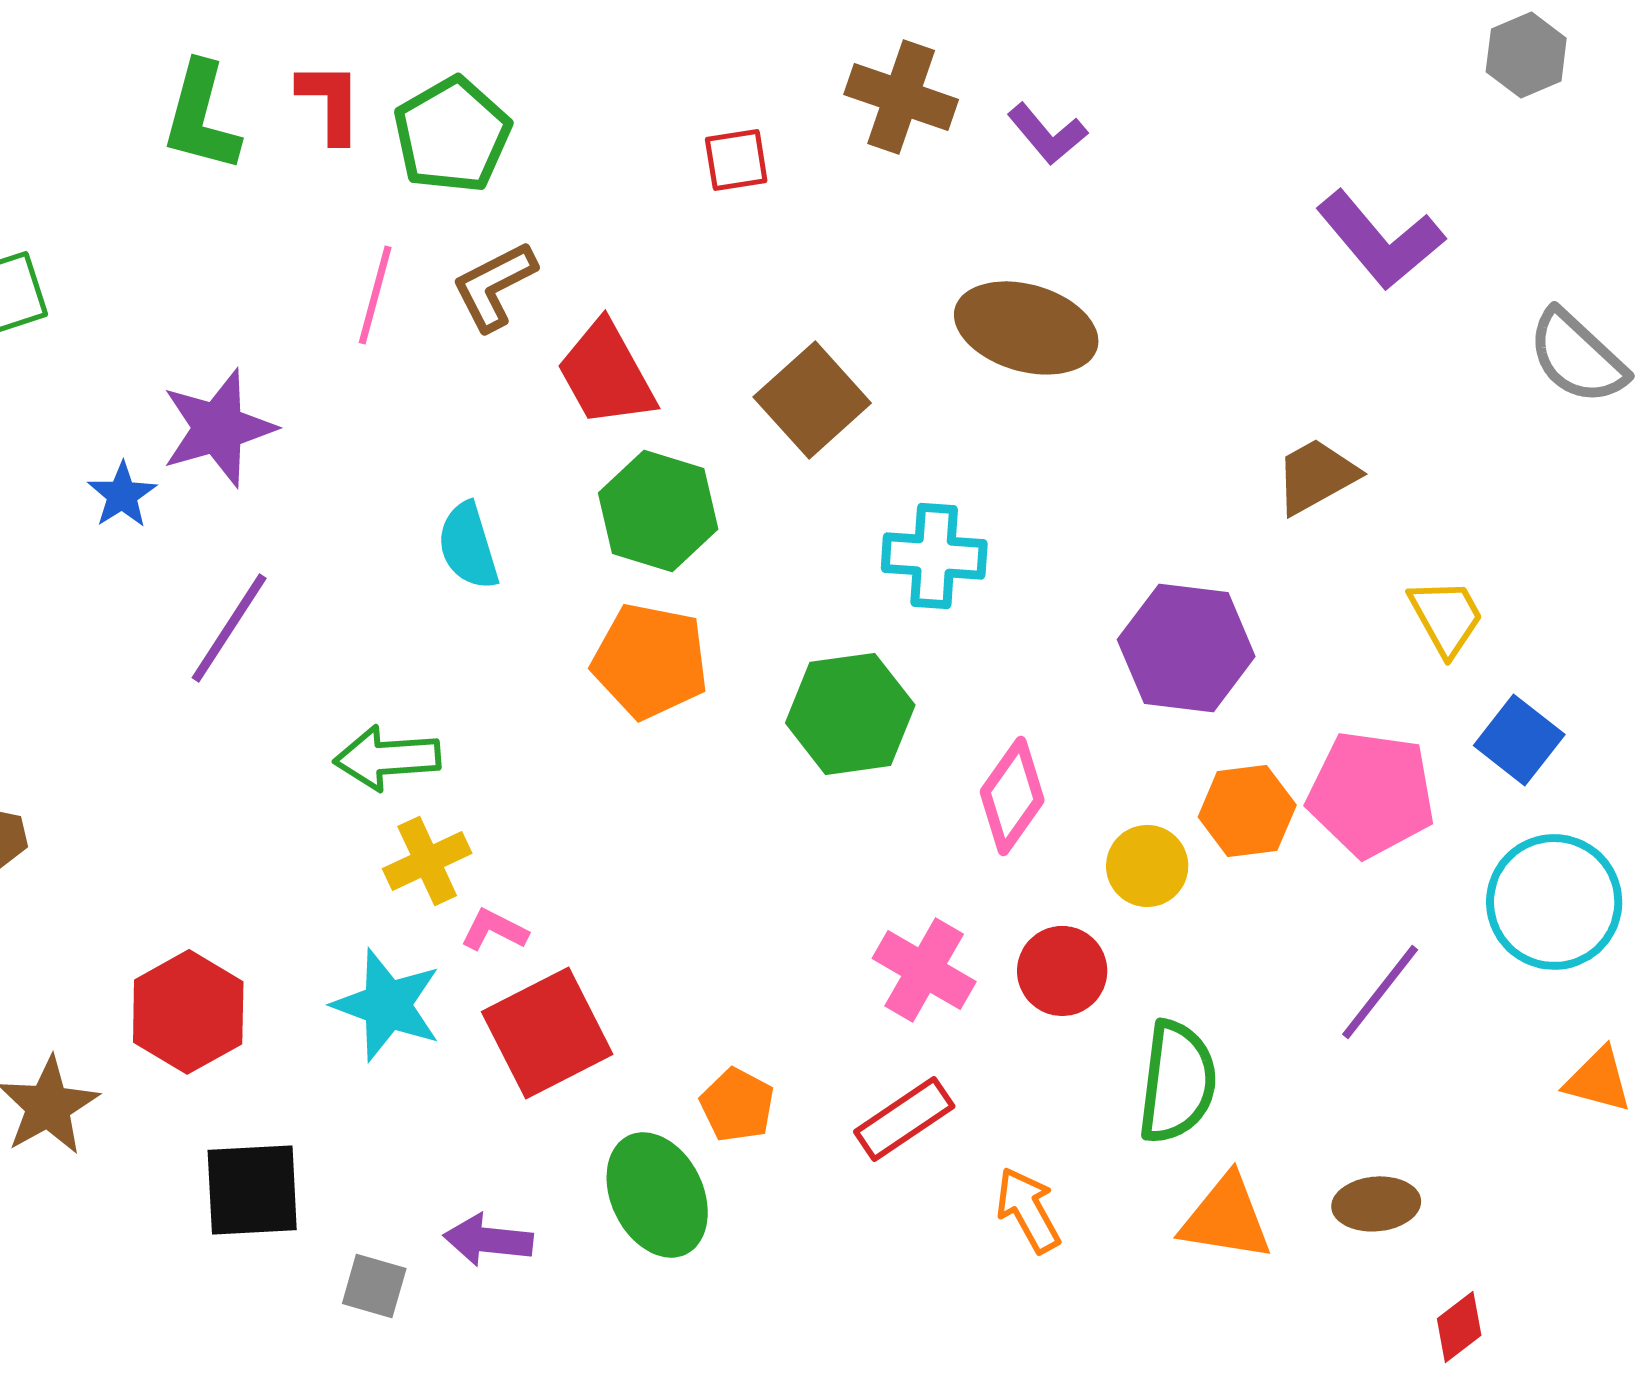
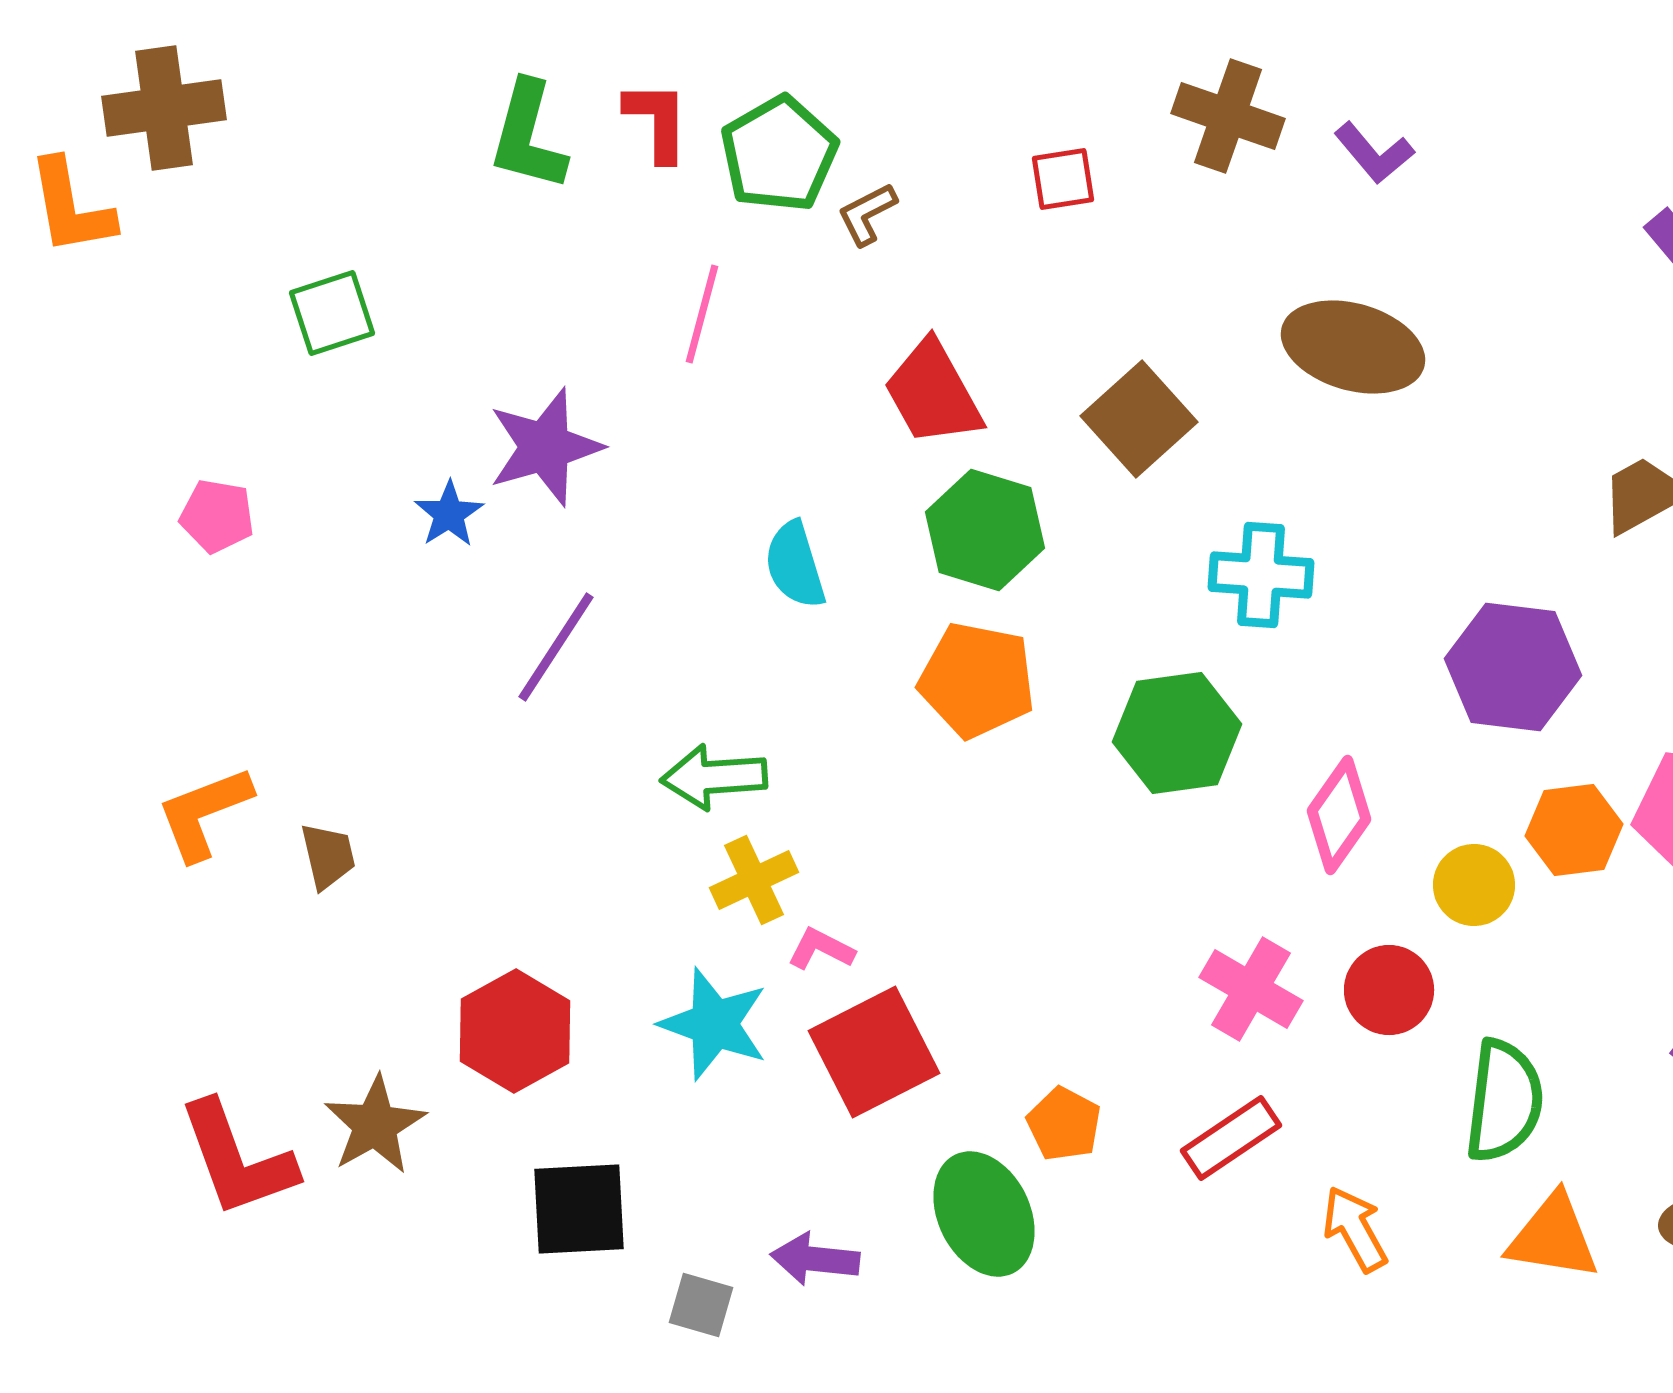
brown L-shape: (494, 286) -> (867, 214), moved, size x0.7

